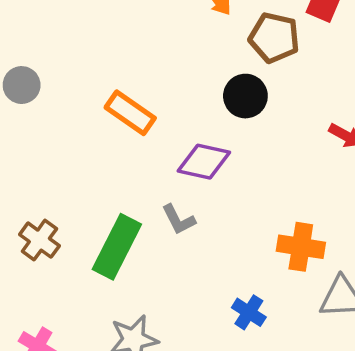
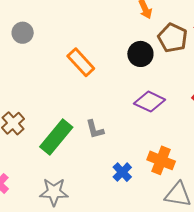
black circle: (245, 96) -> (140, 54), moved
purple diamond: (204, 162) -> (150, 102), moved
blue cross: (249, 312) -> (122, 172), moved

